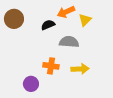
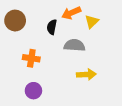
black semicircle: (48, 25) -> (52, 27), turned -56
orange cross: (51, 66) -> (31, 58), moved

